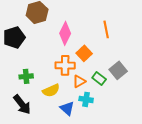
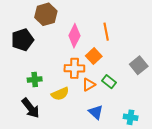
orange line: (106, 29) -> (106, 32), moved
gray square: (118, 70) -> (139, 65), moved
cyan cross: (86, 99) -> (131, 117), moved
blue triangle: (67, 108) -> (96, 112), moved

